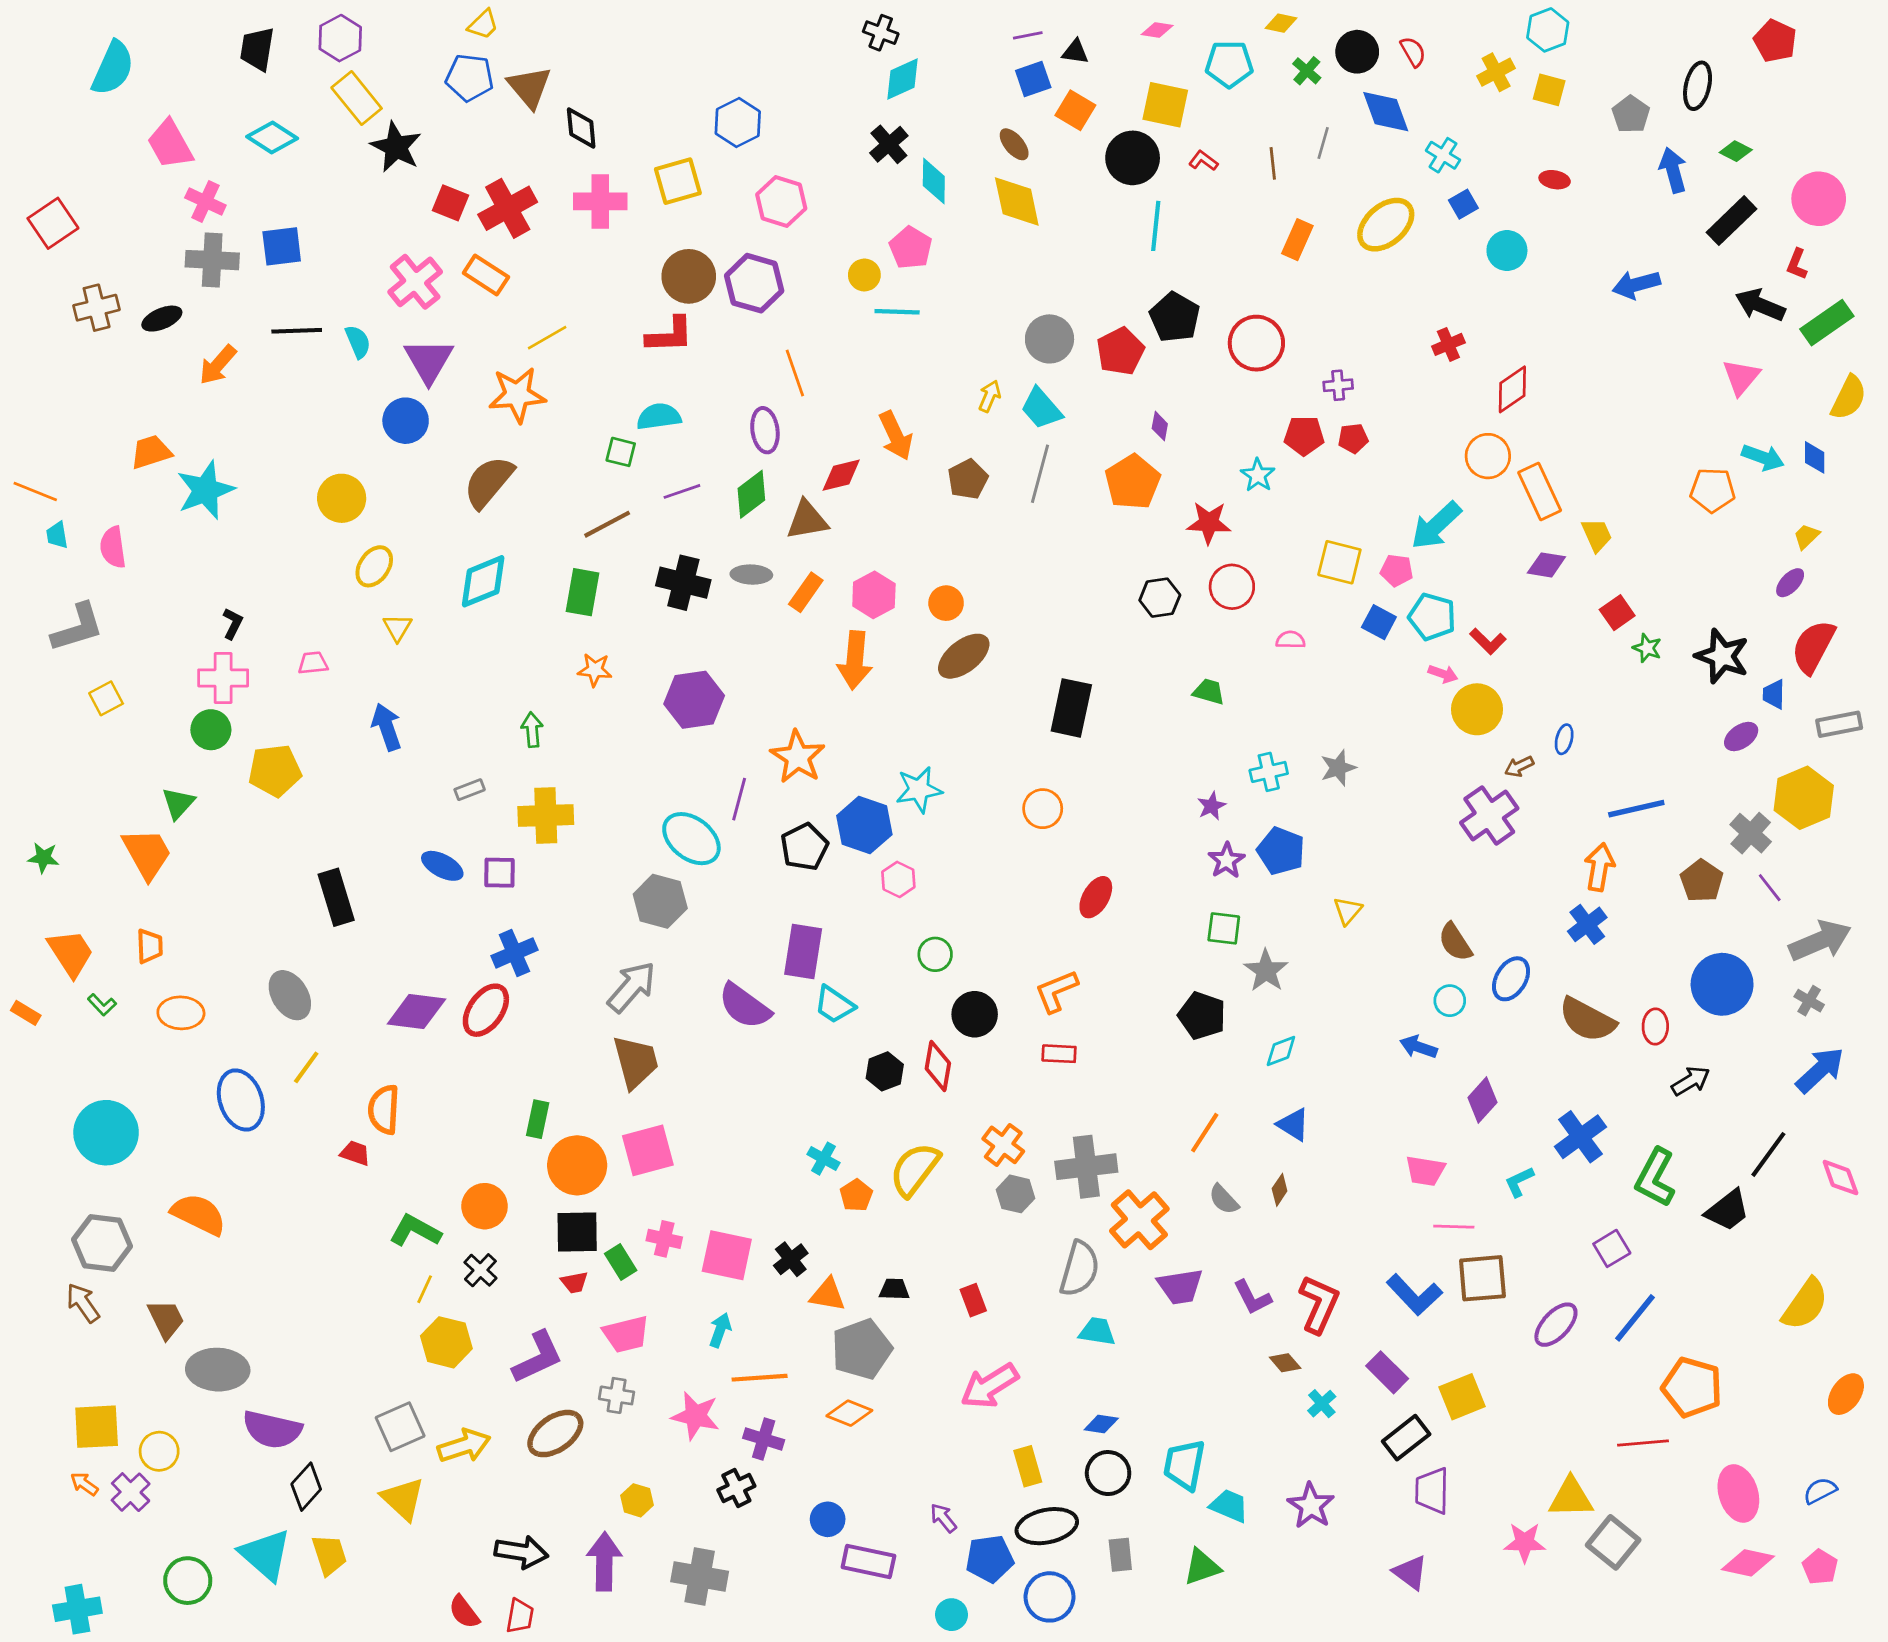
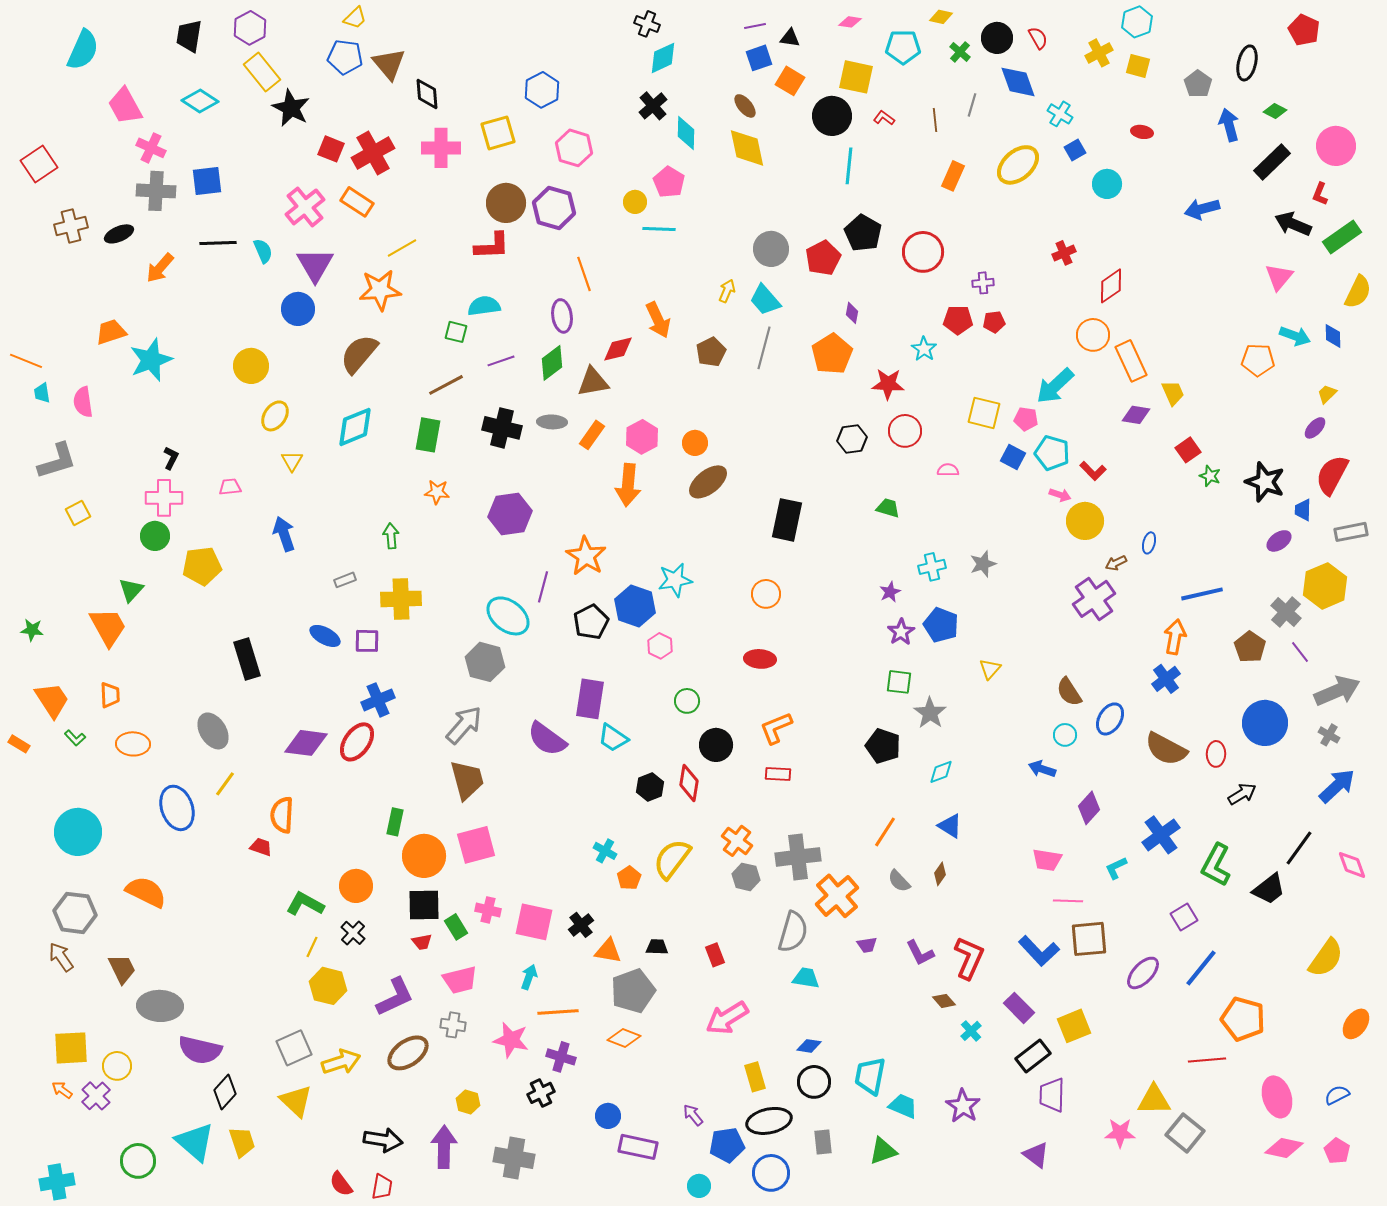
red ellipse: (1096, 897) -> (760, 659), moved, turned 64
purple trapezoid: (1180, 1287) -> (867, 945), size x0.6

